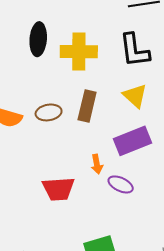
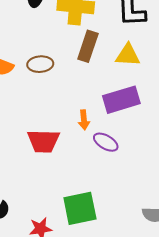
yellow triangle: (135, 96) -> (128, 55), turned -44
brown rectangle: (87, 106) -> (88, 46), moved

